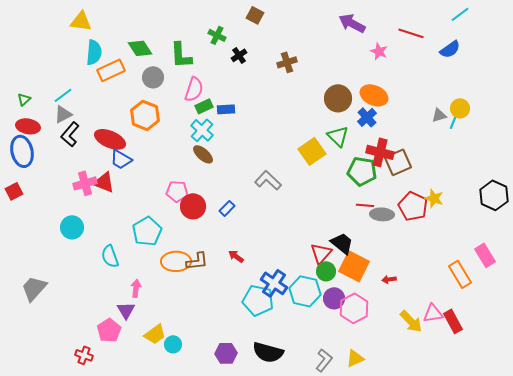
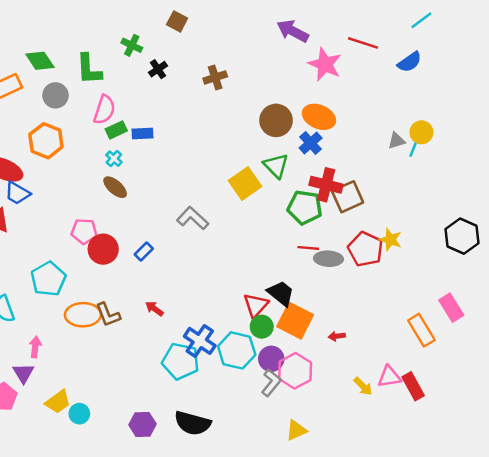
pink star: (379, 51) -> (325, 64), size x1.6
cyan cross: (202, 130) -> (114, 159), size x0.6
brown L-shape: (197, 261) -> (108, 315), turned 75
yellow arrow: (411, 321) -> (363, 386), size x0.7
gray L-shape: (324, 360) -> (271, 383), moved

